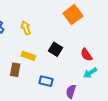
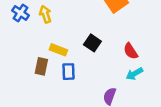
yellow arrow: (26, 28) -> (45, 14), moved
blue rectangle: (46, 81) -> (69, 72), moved, turned 72

